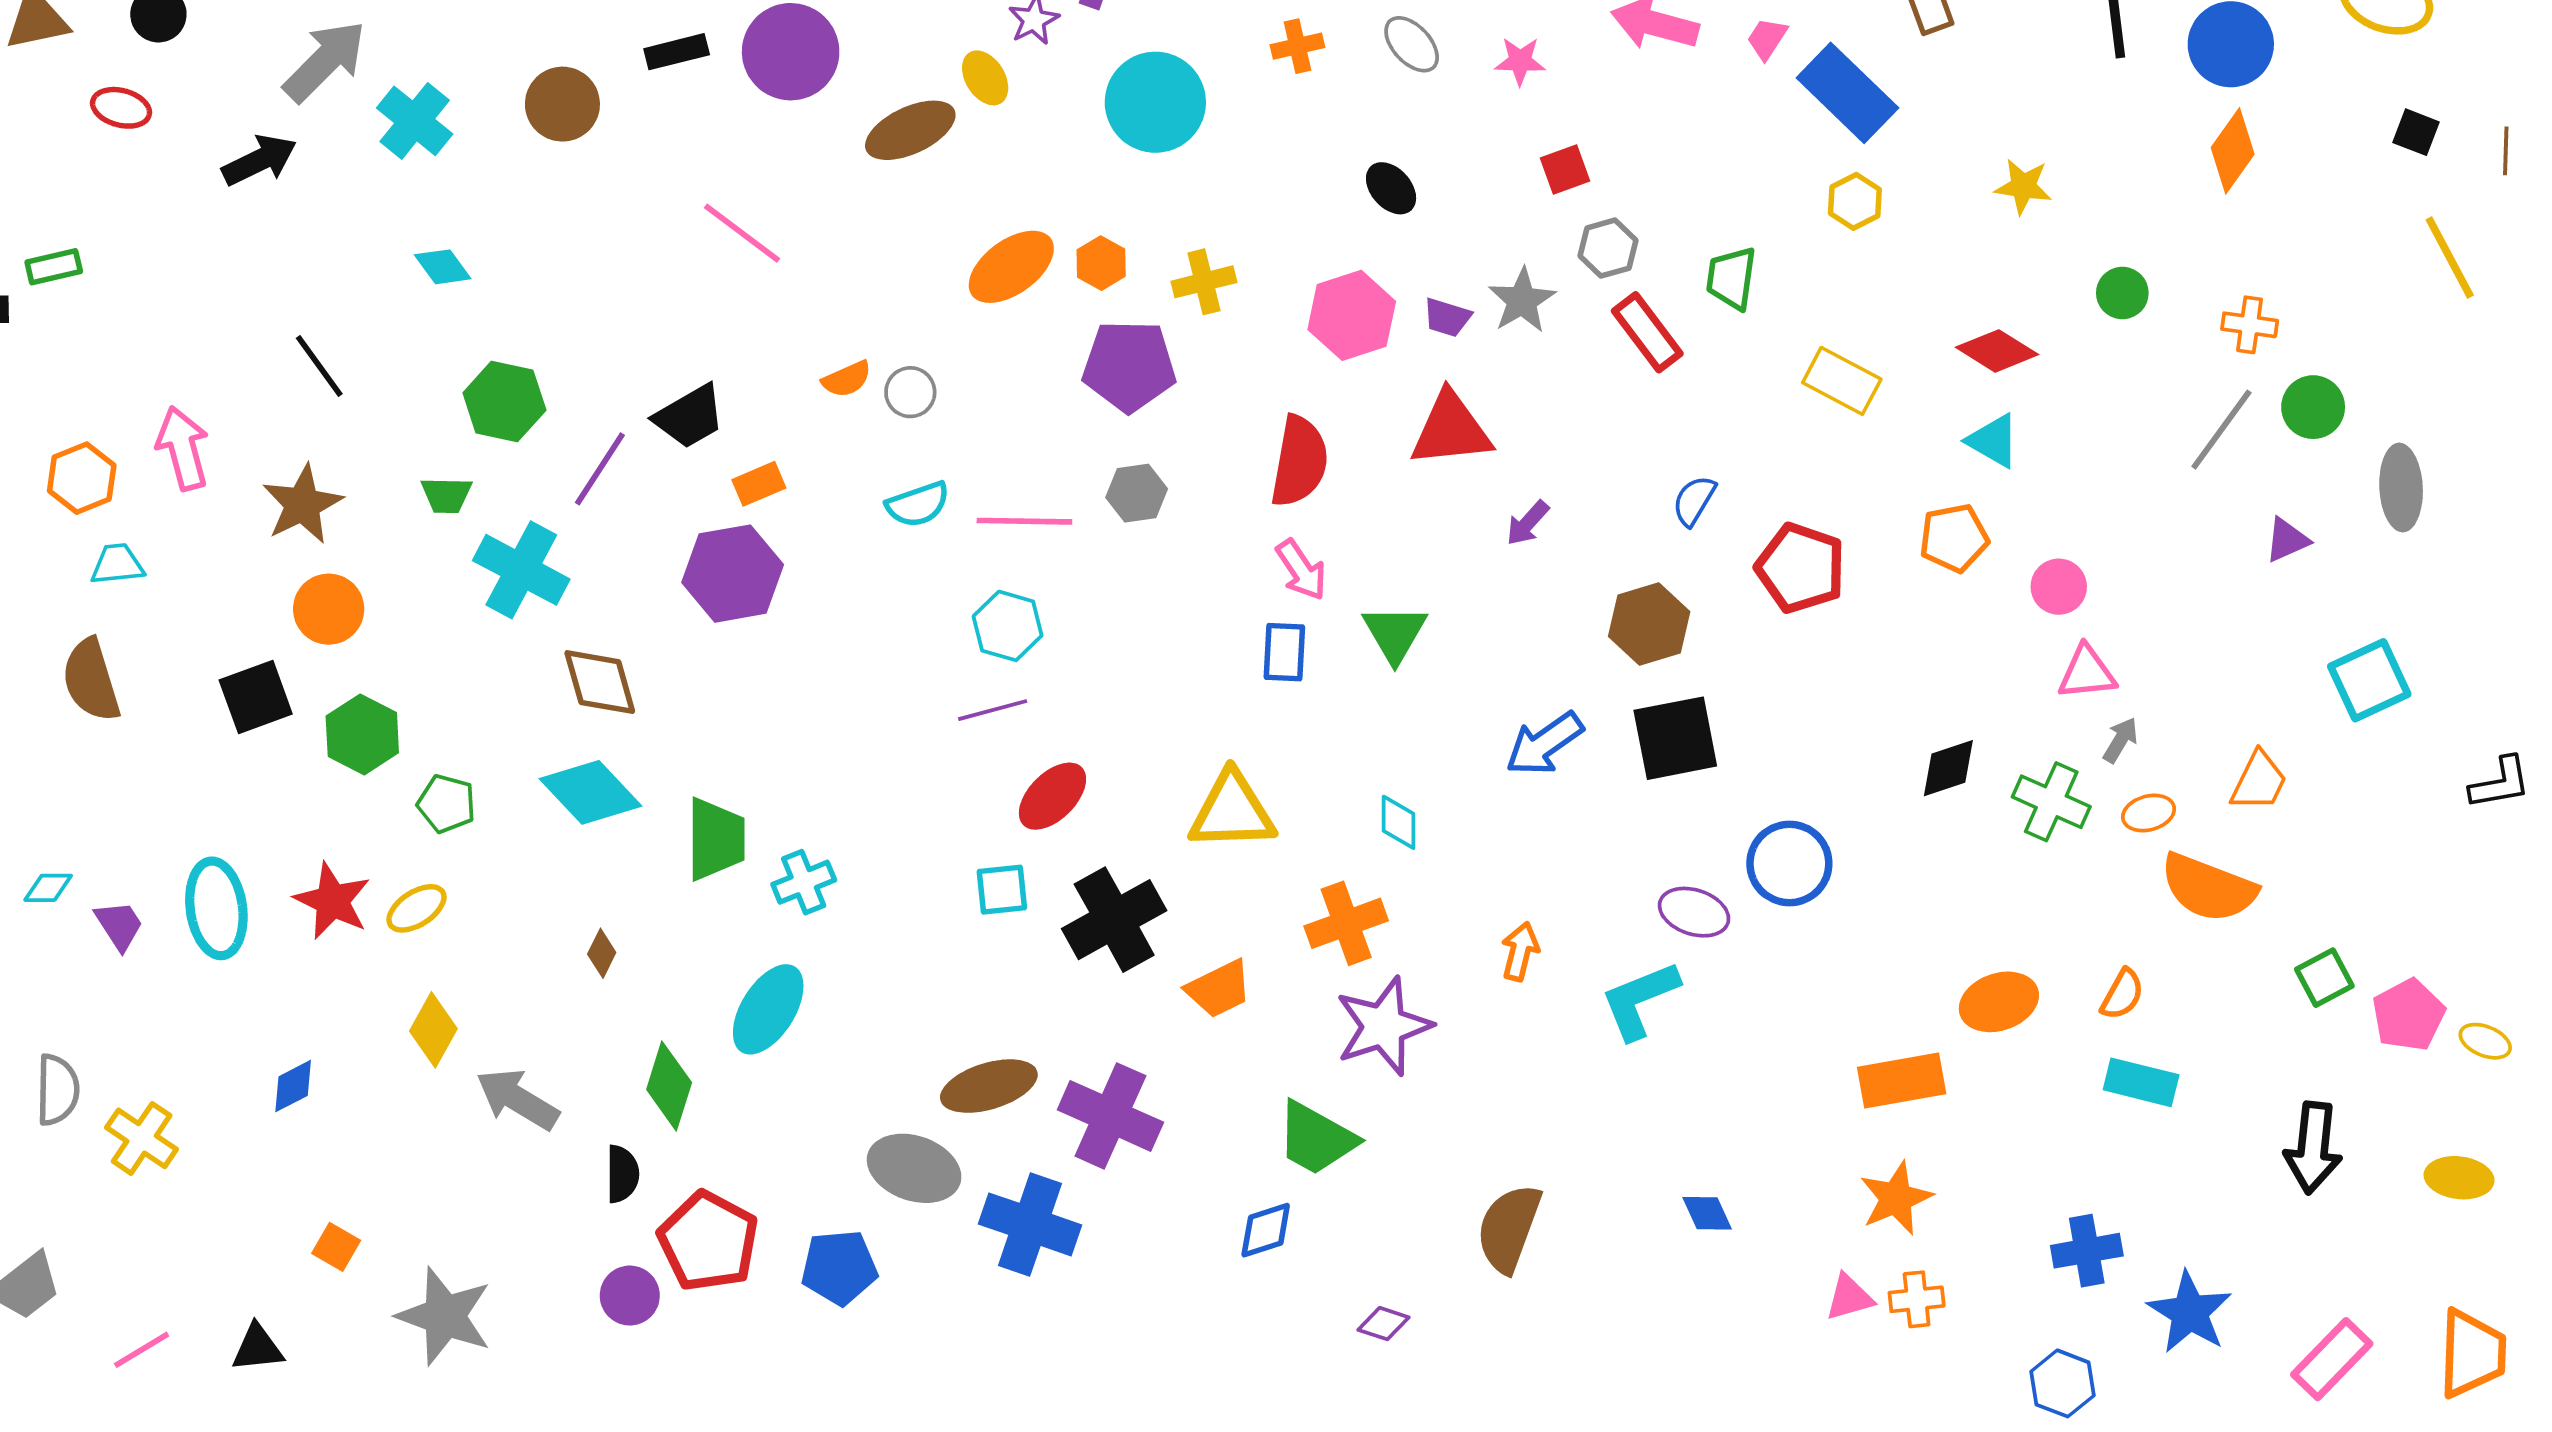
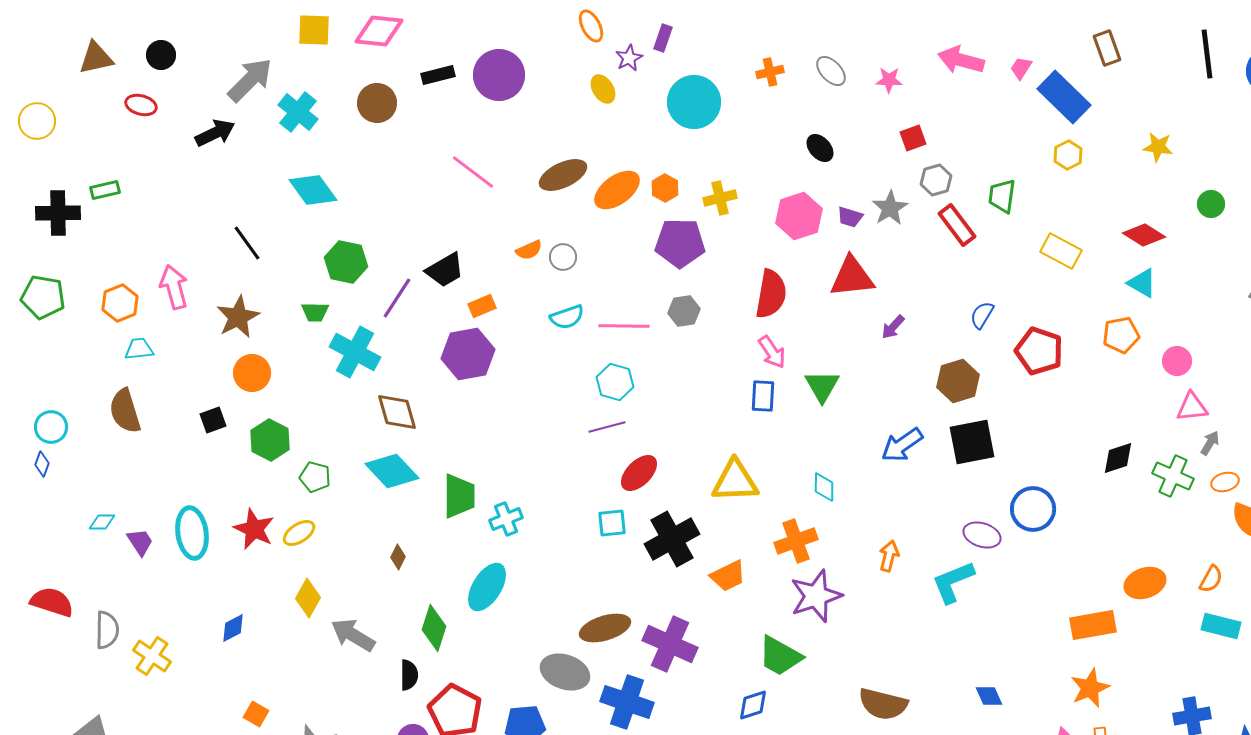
brown ellipse: (910, 130) -> (563, 175), moved
cyan diamond: (443, 267) -> (313, 190), size x1.6
black square: (256, 697) -> (213, 420), size x0.7
brown semicircle: (1509, 1228) -> (883, 704), turned -96

